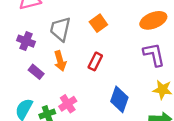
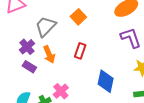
gray trapezoid: (60, 29) -> (46, 26), turned 40
purple cross: (26, 41) -> (27, 47), moved, turned 35

